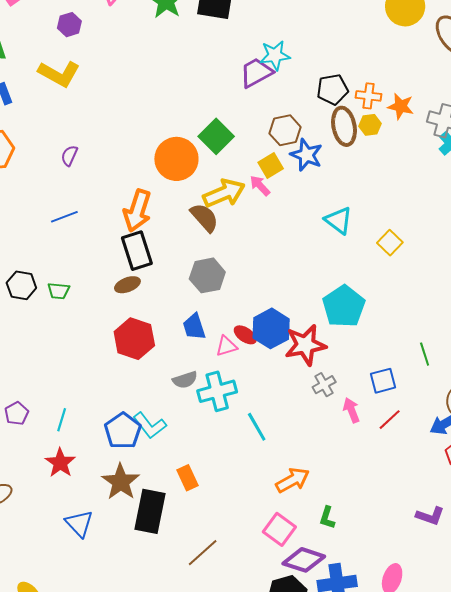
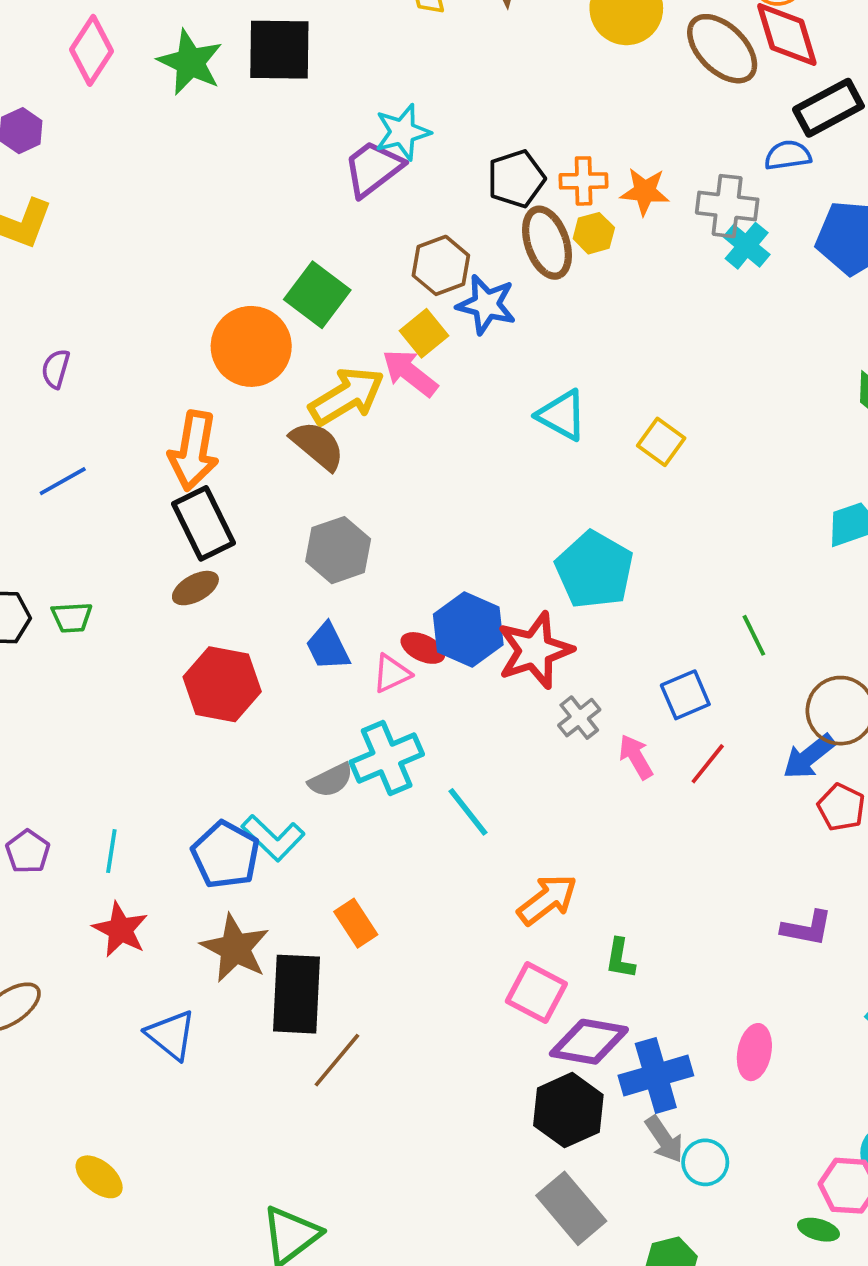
pink arrow: (260, 186) -> (410, 373), size x1.4
gray semicircle: (185, 380) -> (331, 780), moved
brown line: (203, 553) -> (337, 1060), moved

